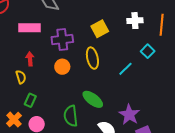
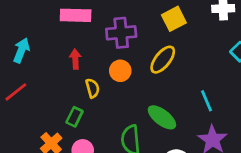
yellow ellipse: (92, 58) -> (163, 60), turned 50
cyan line: (125, 69) -> (207, 101), moved, turned -70
yellow semicircle: (21, 77) -> (93, 88), moved

